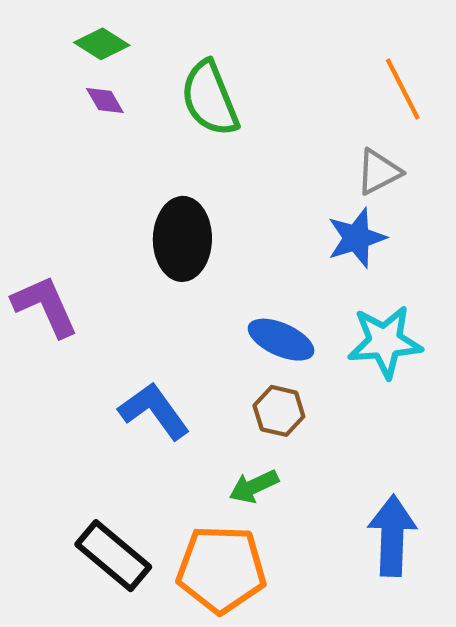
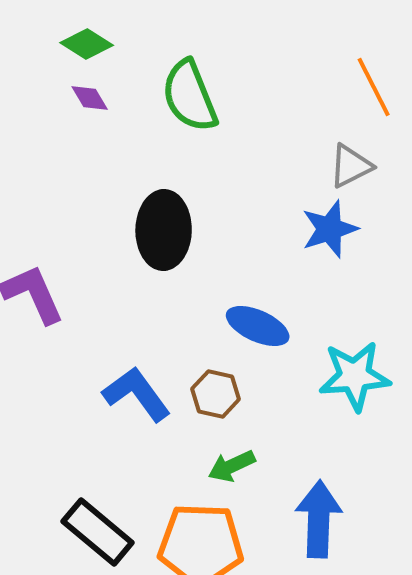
cyan star: (385, 342) -> (355, 376), moved
brown hexagon: (279, 411) -> (216, 394), moved
blue arrow: (392, 536) -> (319, 519), moved

